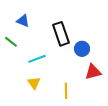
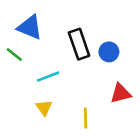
blue triangle: (23, 21) -> (30, 27), size x1.5
blue circle: (82, 49) -> (109, 52), moved

